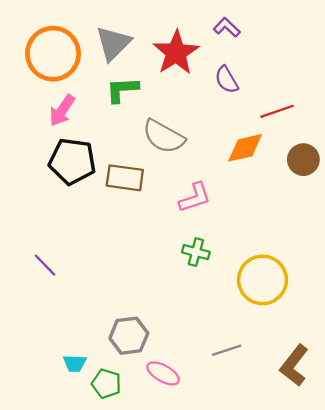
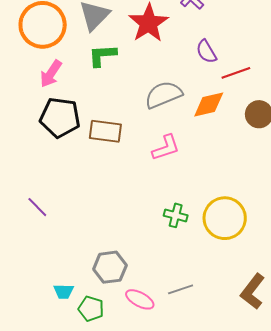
purple semicircle: (226, 80) -> (206, 52), moved
gray semicircle: (164, 137) -> (163, 95), moved, turned 129
green cross: (196, 252) -> (176, 215), moved
gray line: (227, 350) -> (181, 289), moved

